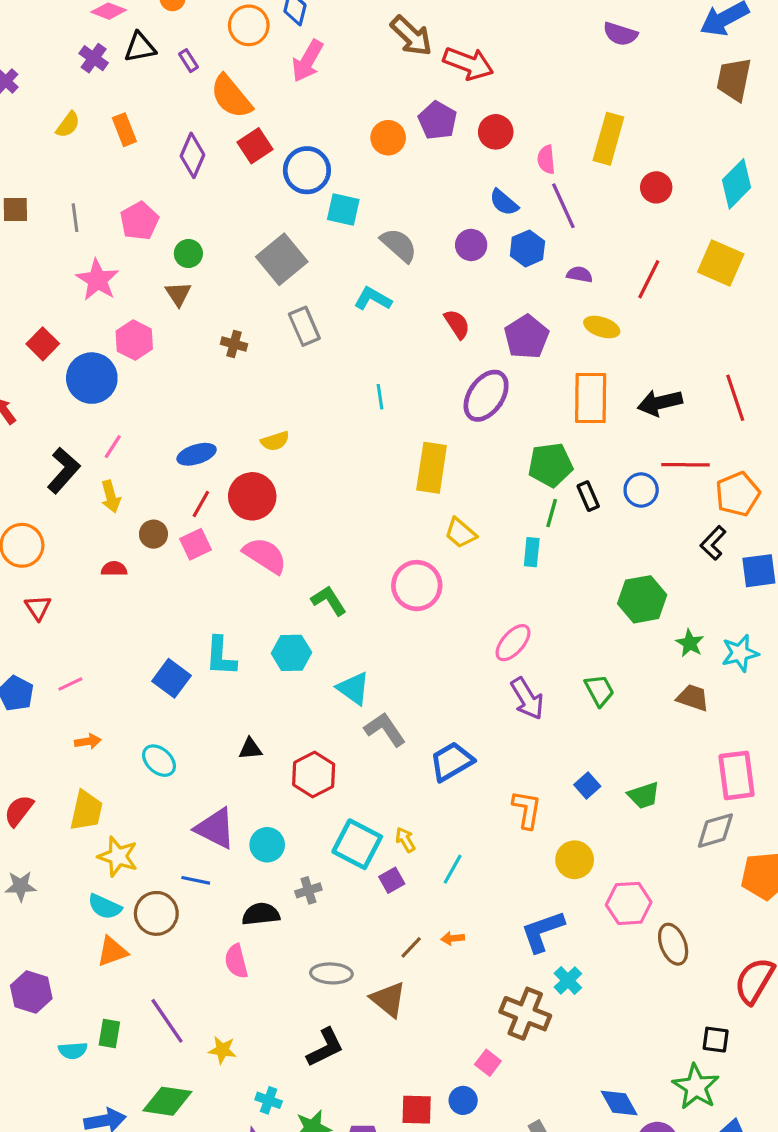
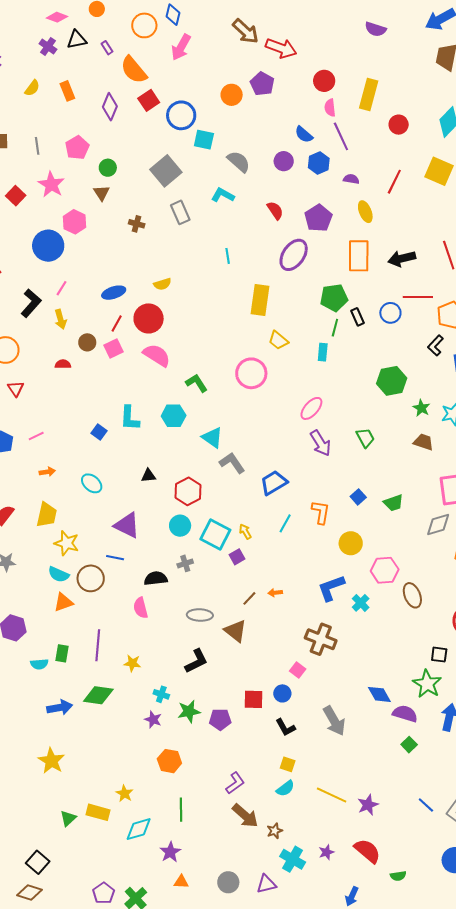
red circle: (496, 132) -> (324, 81), moved
yellow ellipse: (602, 327) -> (365, 212), turned 50
red square: (43, 344) -> (16, 196), moved
blue square: (171, 678) -> (99, 432), size x0.7
cyan circle: (267, 845) -> (180, 526), moved
cyan line: (453, 869) -> (285, 523), moved
cyan cross: (568, 980) -> (361, 603), moved
purple line: (167, 1021) -> (98, 645), turned 40

